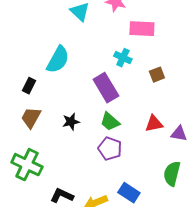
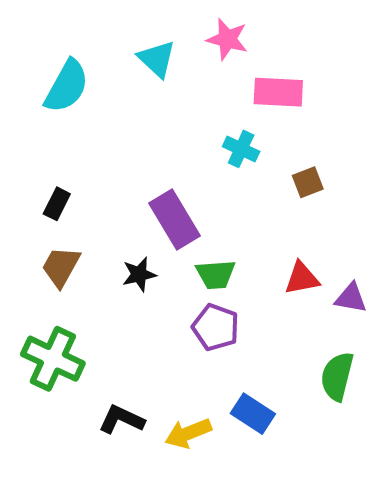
cyan semicircle: (58, 60) -> (67, 86), moved
purple rectangle: (106, 88) -> (174, 220), moved
green trapezoid: (110, 122) -> (216, 274), turned -45

